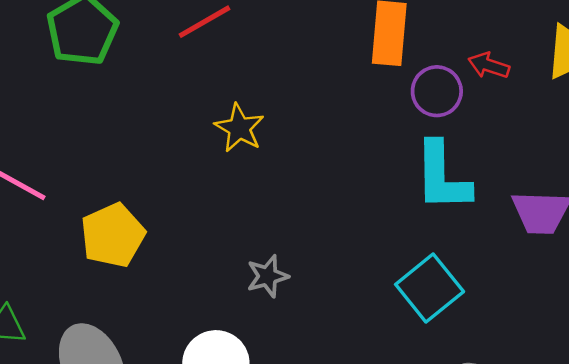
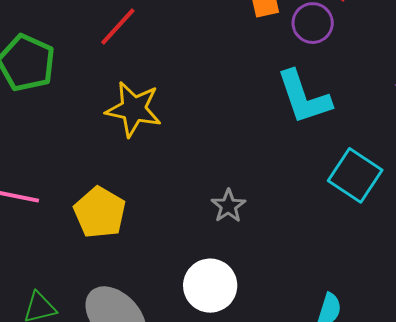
yellow star: (239, 128) -> (134, 109), moved, size x1.4
cyan L-shape: (442, 177) -> (304, 97), moved

